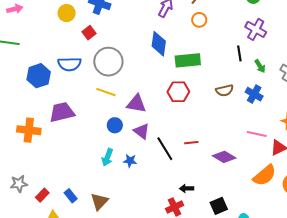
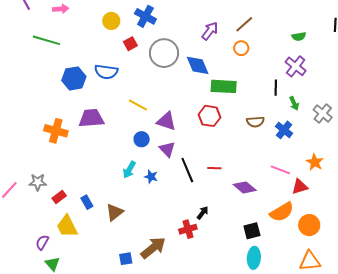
blue diamond: (159, 44) -> (198, 65), turned -40
gray circle: (108, 62) -> (164, 53), moved
black arrow: (187, 188) -> (203, 213), turned 120
black square: (219, 206) -> (252, 231), moved

